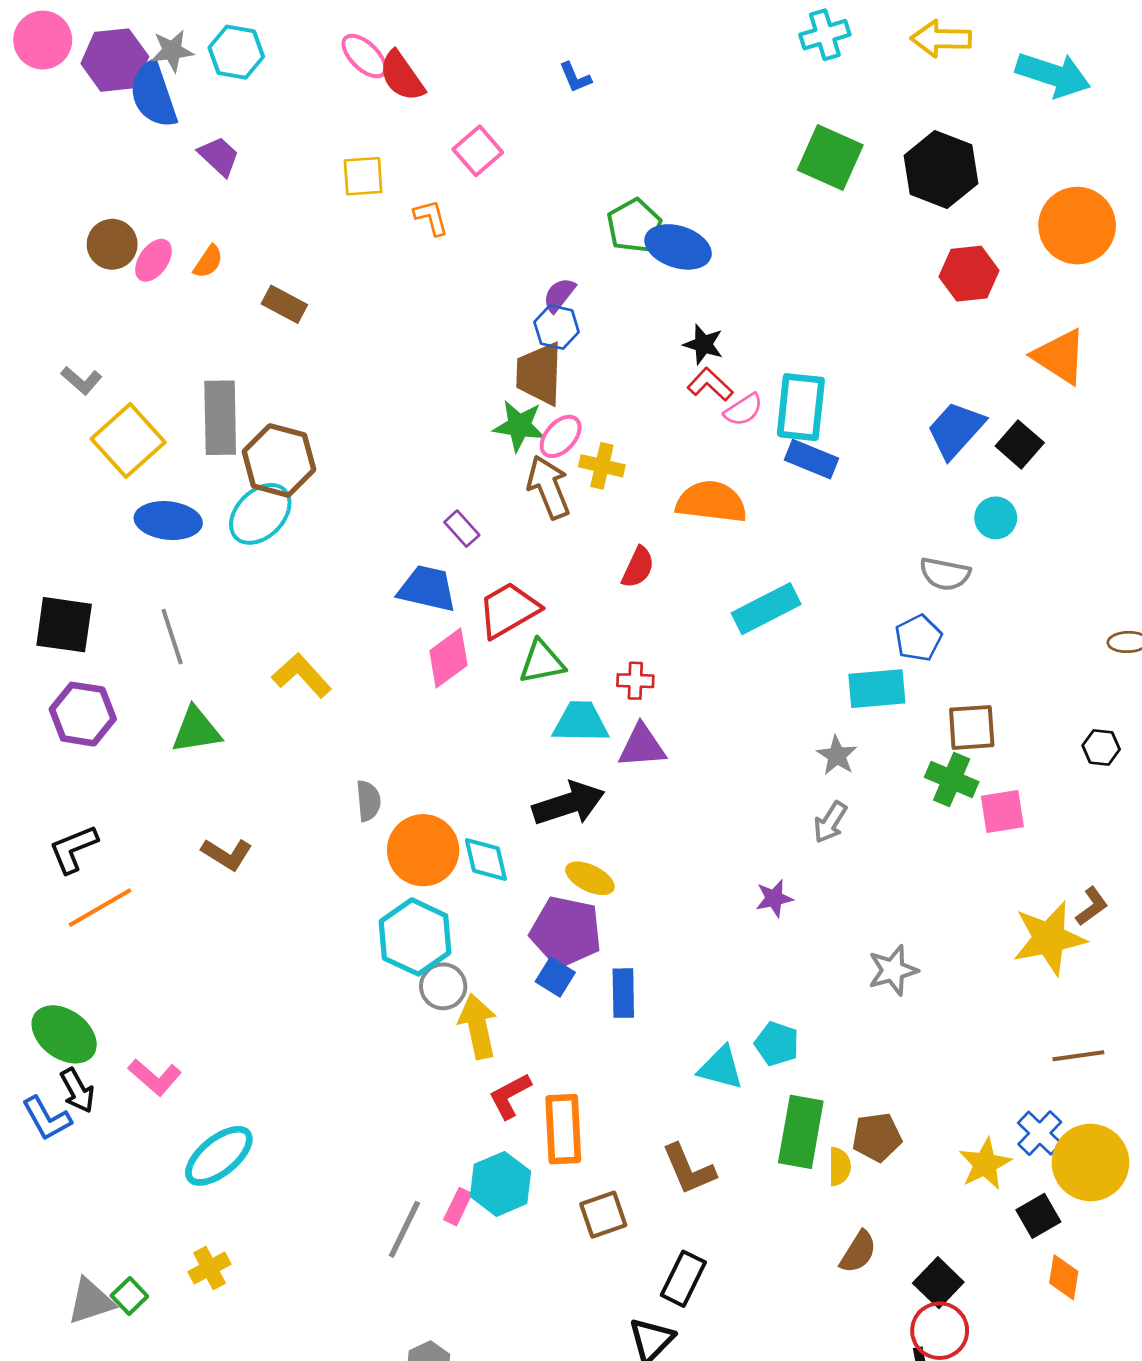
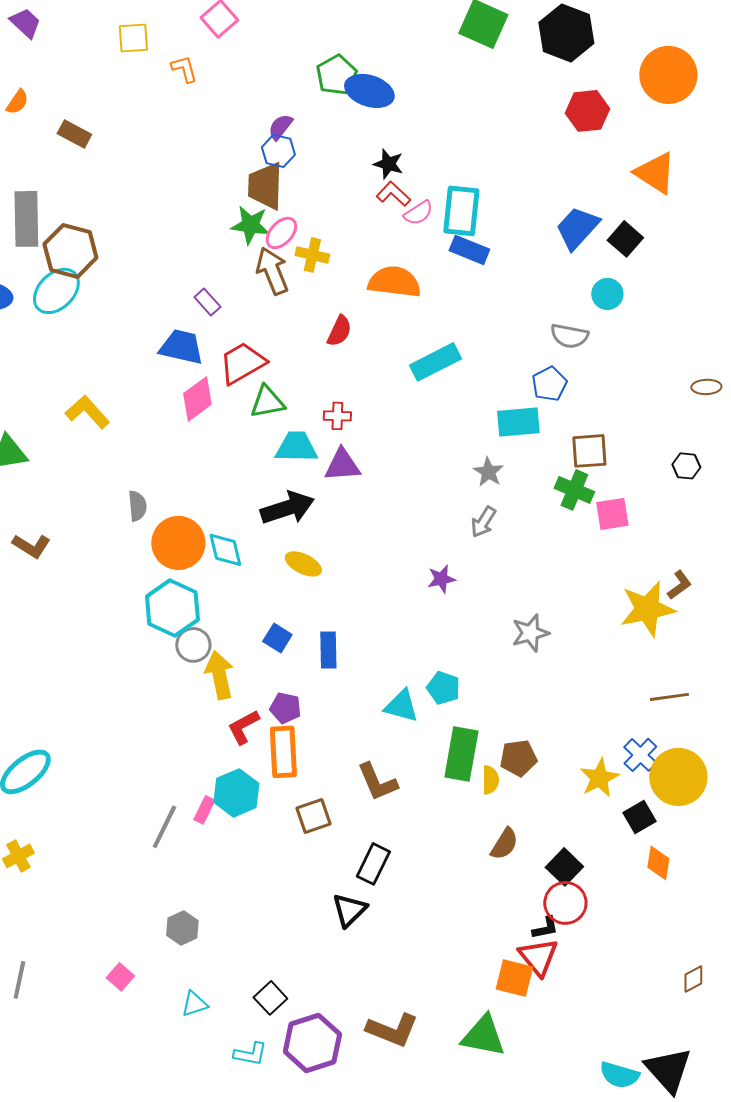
purple pentagon: (566, 932) -> (285, 708), moved, size x0.6

